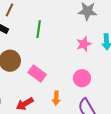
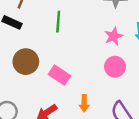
pink circle: (82, 78) -> (115, 67), moved

